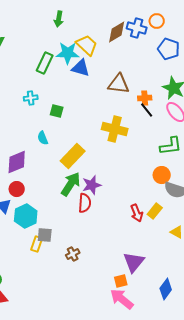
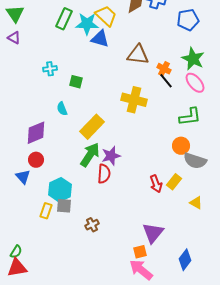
blue pentagon: (169, 49) -> (188, 20), turned -30
green rectangle: (45, 63) -> (64, 19), moved
orange cross: (145, 98) -> (164, 69), turned 32
cyan hexagon: (26, 216) -> (60, 190), moved
yellow rectangle: (37, 244) -> (46, 211), moved

